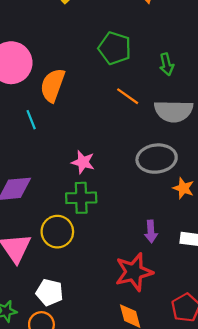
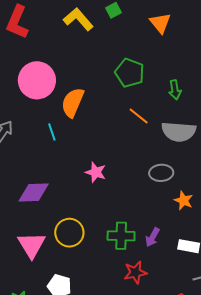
gray ellipse: (157, 159) -> (161, 173), size x0.7
green cross: (81, 198) -> (121, 236), moved
purple arrow: (151, 231) -> (152, 237), turned 30
red star: (134, 272) -> (135, 272), size x0.7

